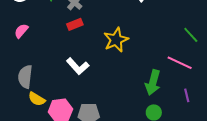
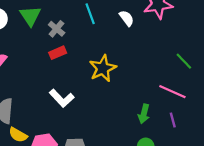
green arrow: (153, 82) -> (144, 114), size x0.7
purple line: (187, 95) -> (173, 120), moved

